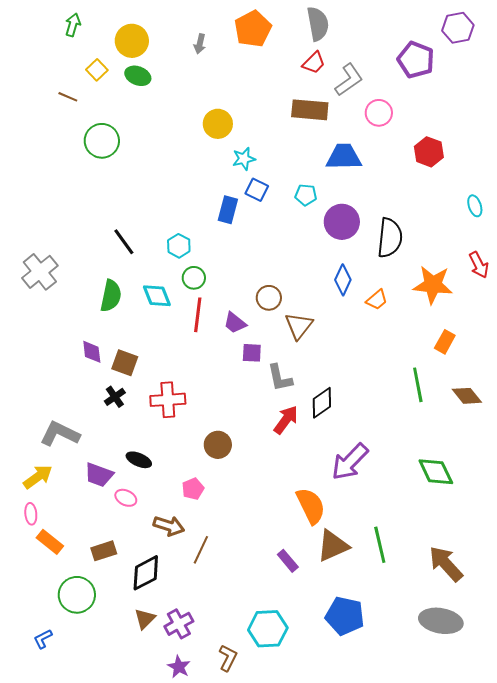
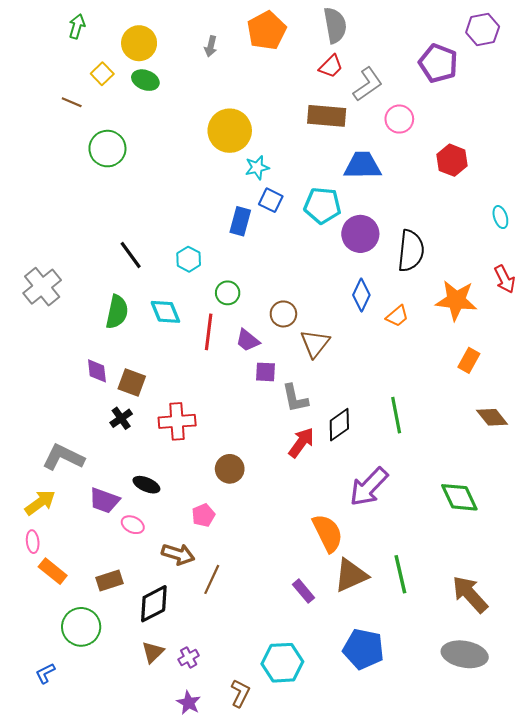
yellow circle: (218, 124) -> (230, 131), size x1.4
cyan pentagon: (306, 195) -> (322, 205), size x1.6
green circle: (194, 278) -> (228, 293), moved
green line: (418, 385) -> (396, 415), moved
purple cross: (179, 624) -> (189, 657), size x0.7

